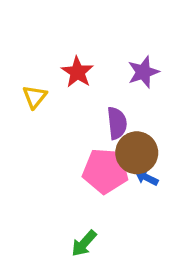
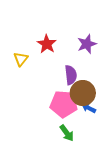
green arrow: (84, 243) -> (67, 133), moved, turned -78

